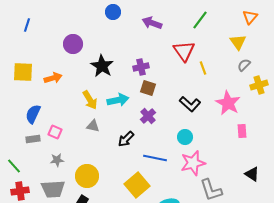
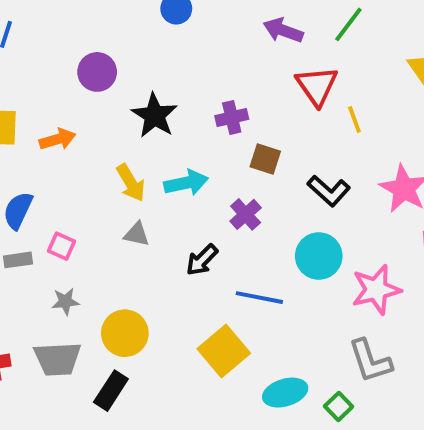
purple arrow: (152, 23) -> (283, 30), moved
brown square: (148, 88) -> (265, 159), moved
cyan circle: (185, 137) -> (319, 256), size x1.5
pink star: (193, 163) -> (376, 290), moved

